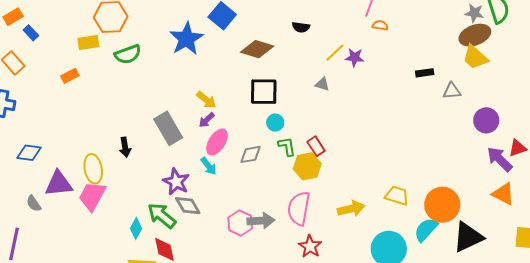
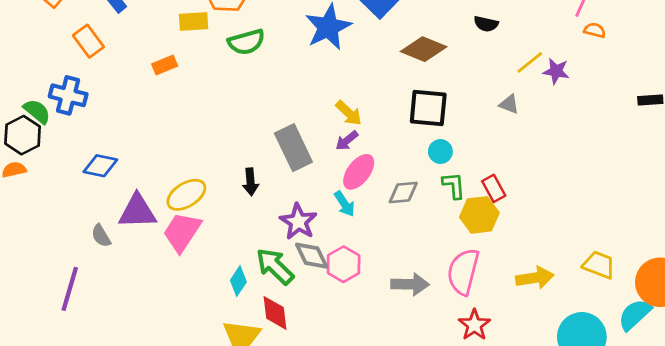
black arrow: (125, 147) -> (250, 182), moved
yellow ellipse: (93, 169) -> (186, 195), turned 64
pink hexagon: (240, 223) -> (344, 264), moved

